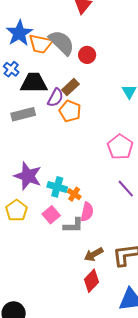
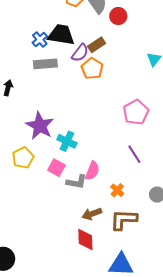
blue cross: (11, 69) -> (40, 40), moved
orange cross: (74, 194) -> (117, 190), moved
pink square: (51, 215) -> (56, 168), turned -30
red diamond: (91, 281) -> (85, 239), turned -55

